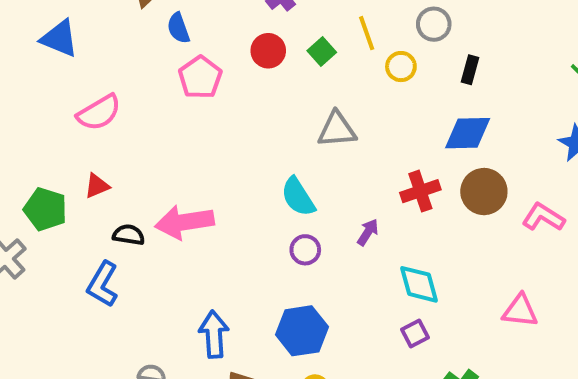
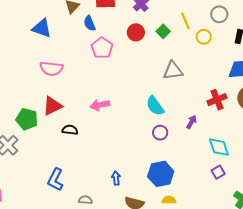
blue triangle: (59, 38) -> (42, 28), moved
pink semicircle: (99, 113) -> (51, 69), turned 40
red triangle: (97, 186) -> (52, 106), size x1.5
pink arrow: (184, 222) -> (100, 105), moved, size x0.7
blue L-shape: (103, 284) -> (55, 180), moved
blue arrow: (214, 334) -> (116, 178), size x0.6

